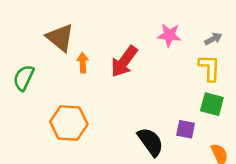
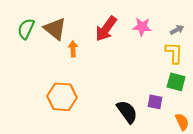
red arrow: (124, 61) -> (106, 29), moved
green semicircle: (24, 78) -> (26, 29), moved

